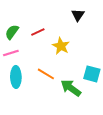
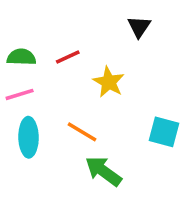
green semicircle: (12, 32) -> (21, 57), turned 56
green arrow: (71, 88) -> (103, 171), moved

